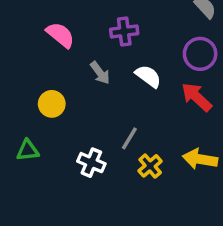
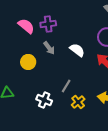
purple cross: (124, 31) -> (48, 24), moved
yellow circle: (52, 104) -> (28, 62), moved

